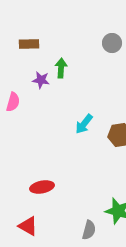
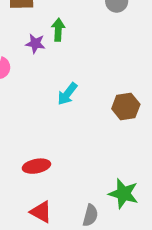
cyan arrow: (84, 124) -> (67, 94), moved
red triangle: (28, 226) -> (41, 212), moved

